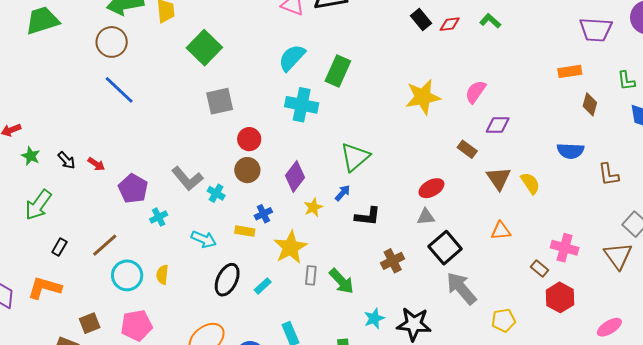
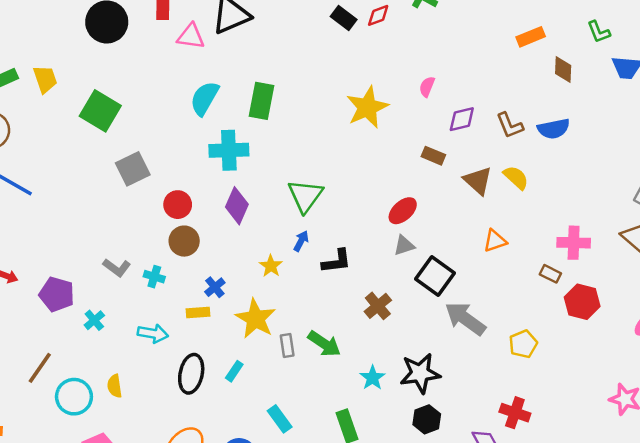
pink semicircle: (476, 92) -> (427, 87), size x0.7
brown L-shape: (608, 174) -> (510, 125), moved
purple diamond: (295, 176) -> (237, 206), moved
gray L-shape: (187, 179) -> (117, 268), size x0.7

